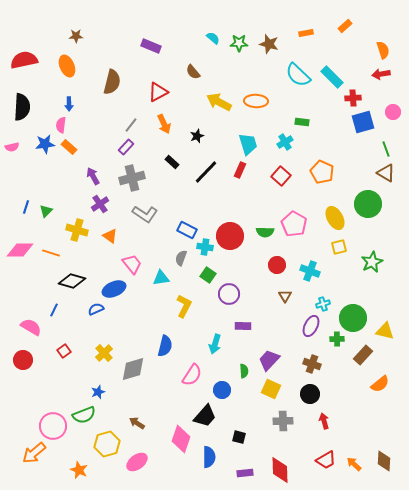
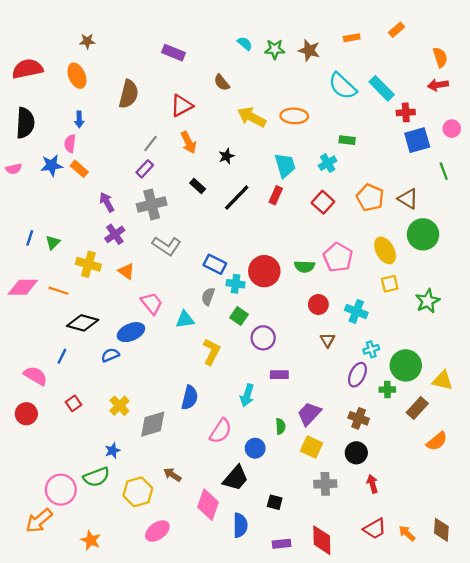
brown triangle: (386, 173) -> (408, 199), moved
brown arrow: (137, 423) -> (172, 475), moved
yellow hexagon: (107, 444) -> (138, 492), moved

